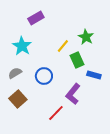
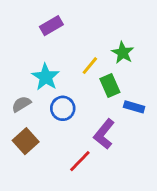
cyan star: (22, 46) -> (46, 77), moved

